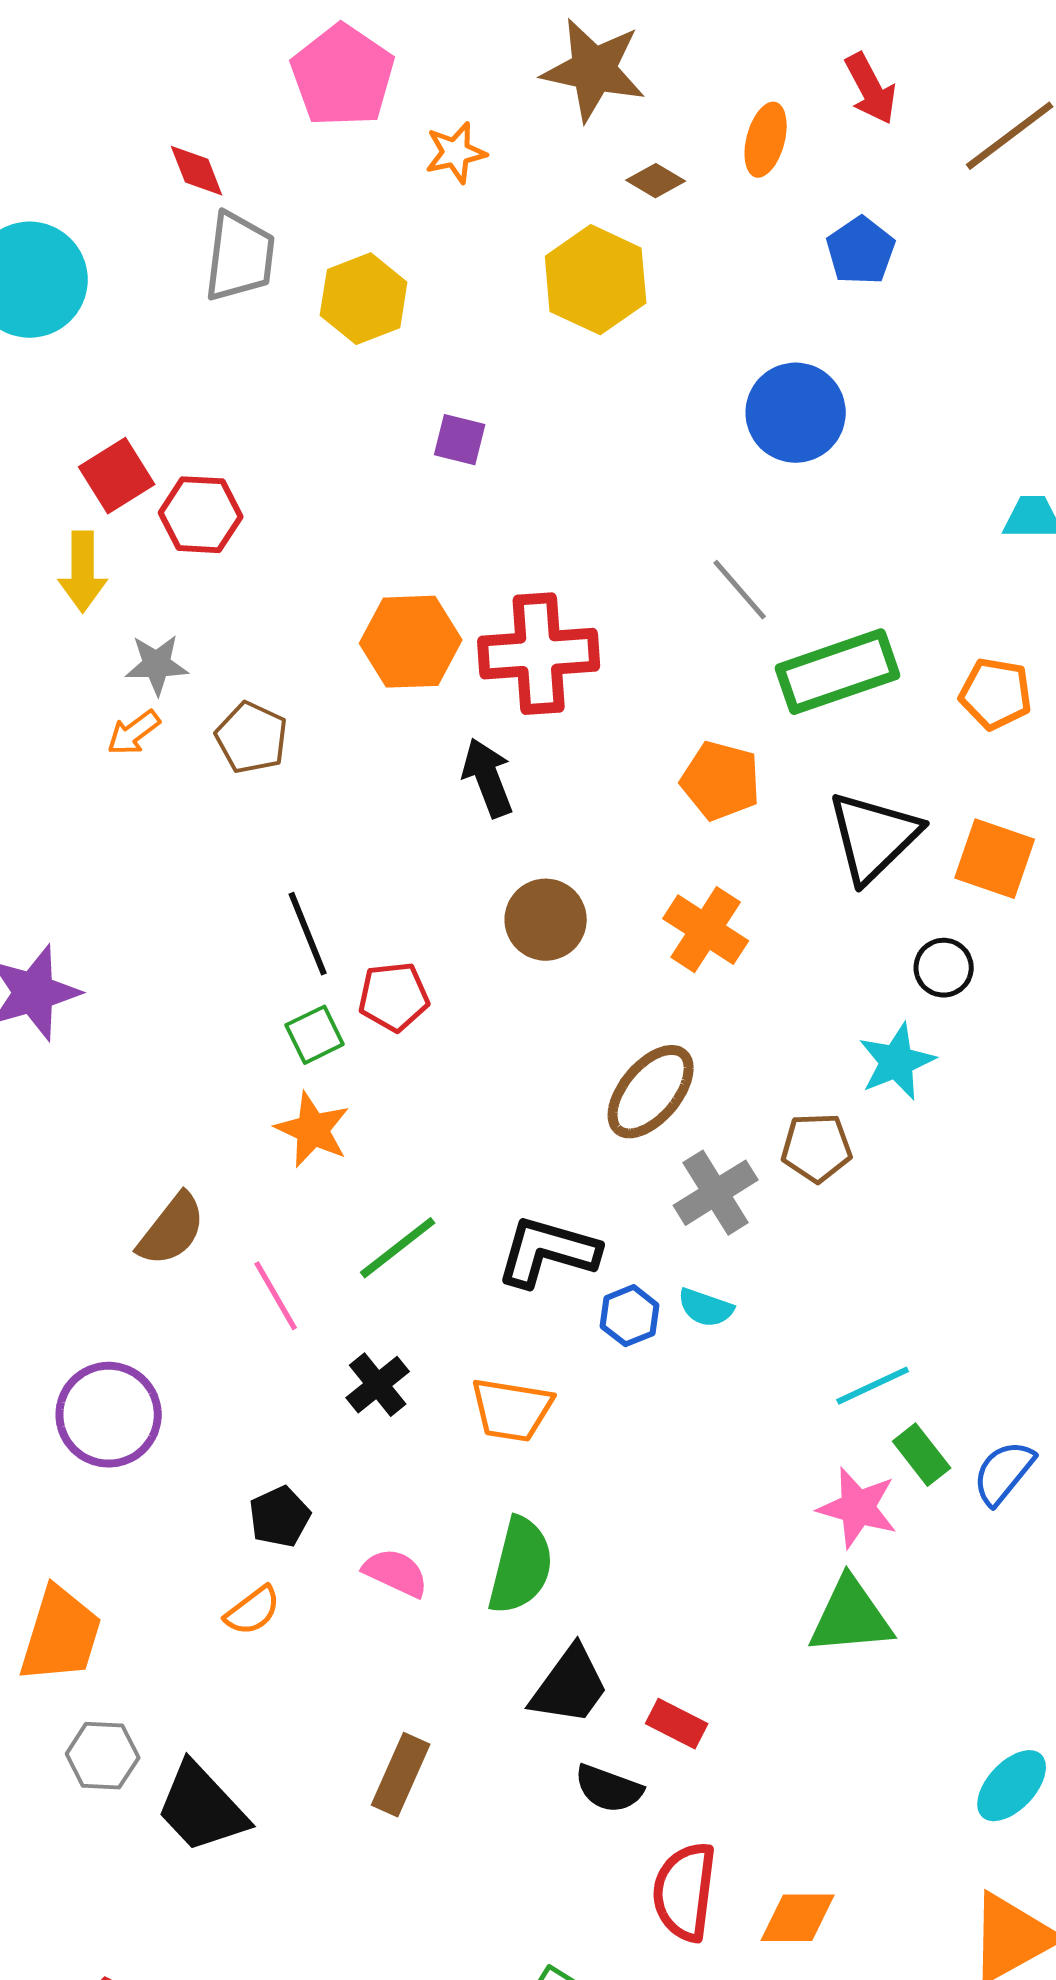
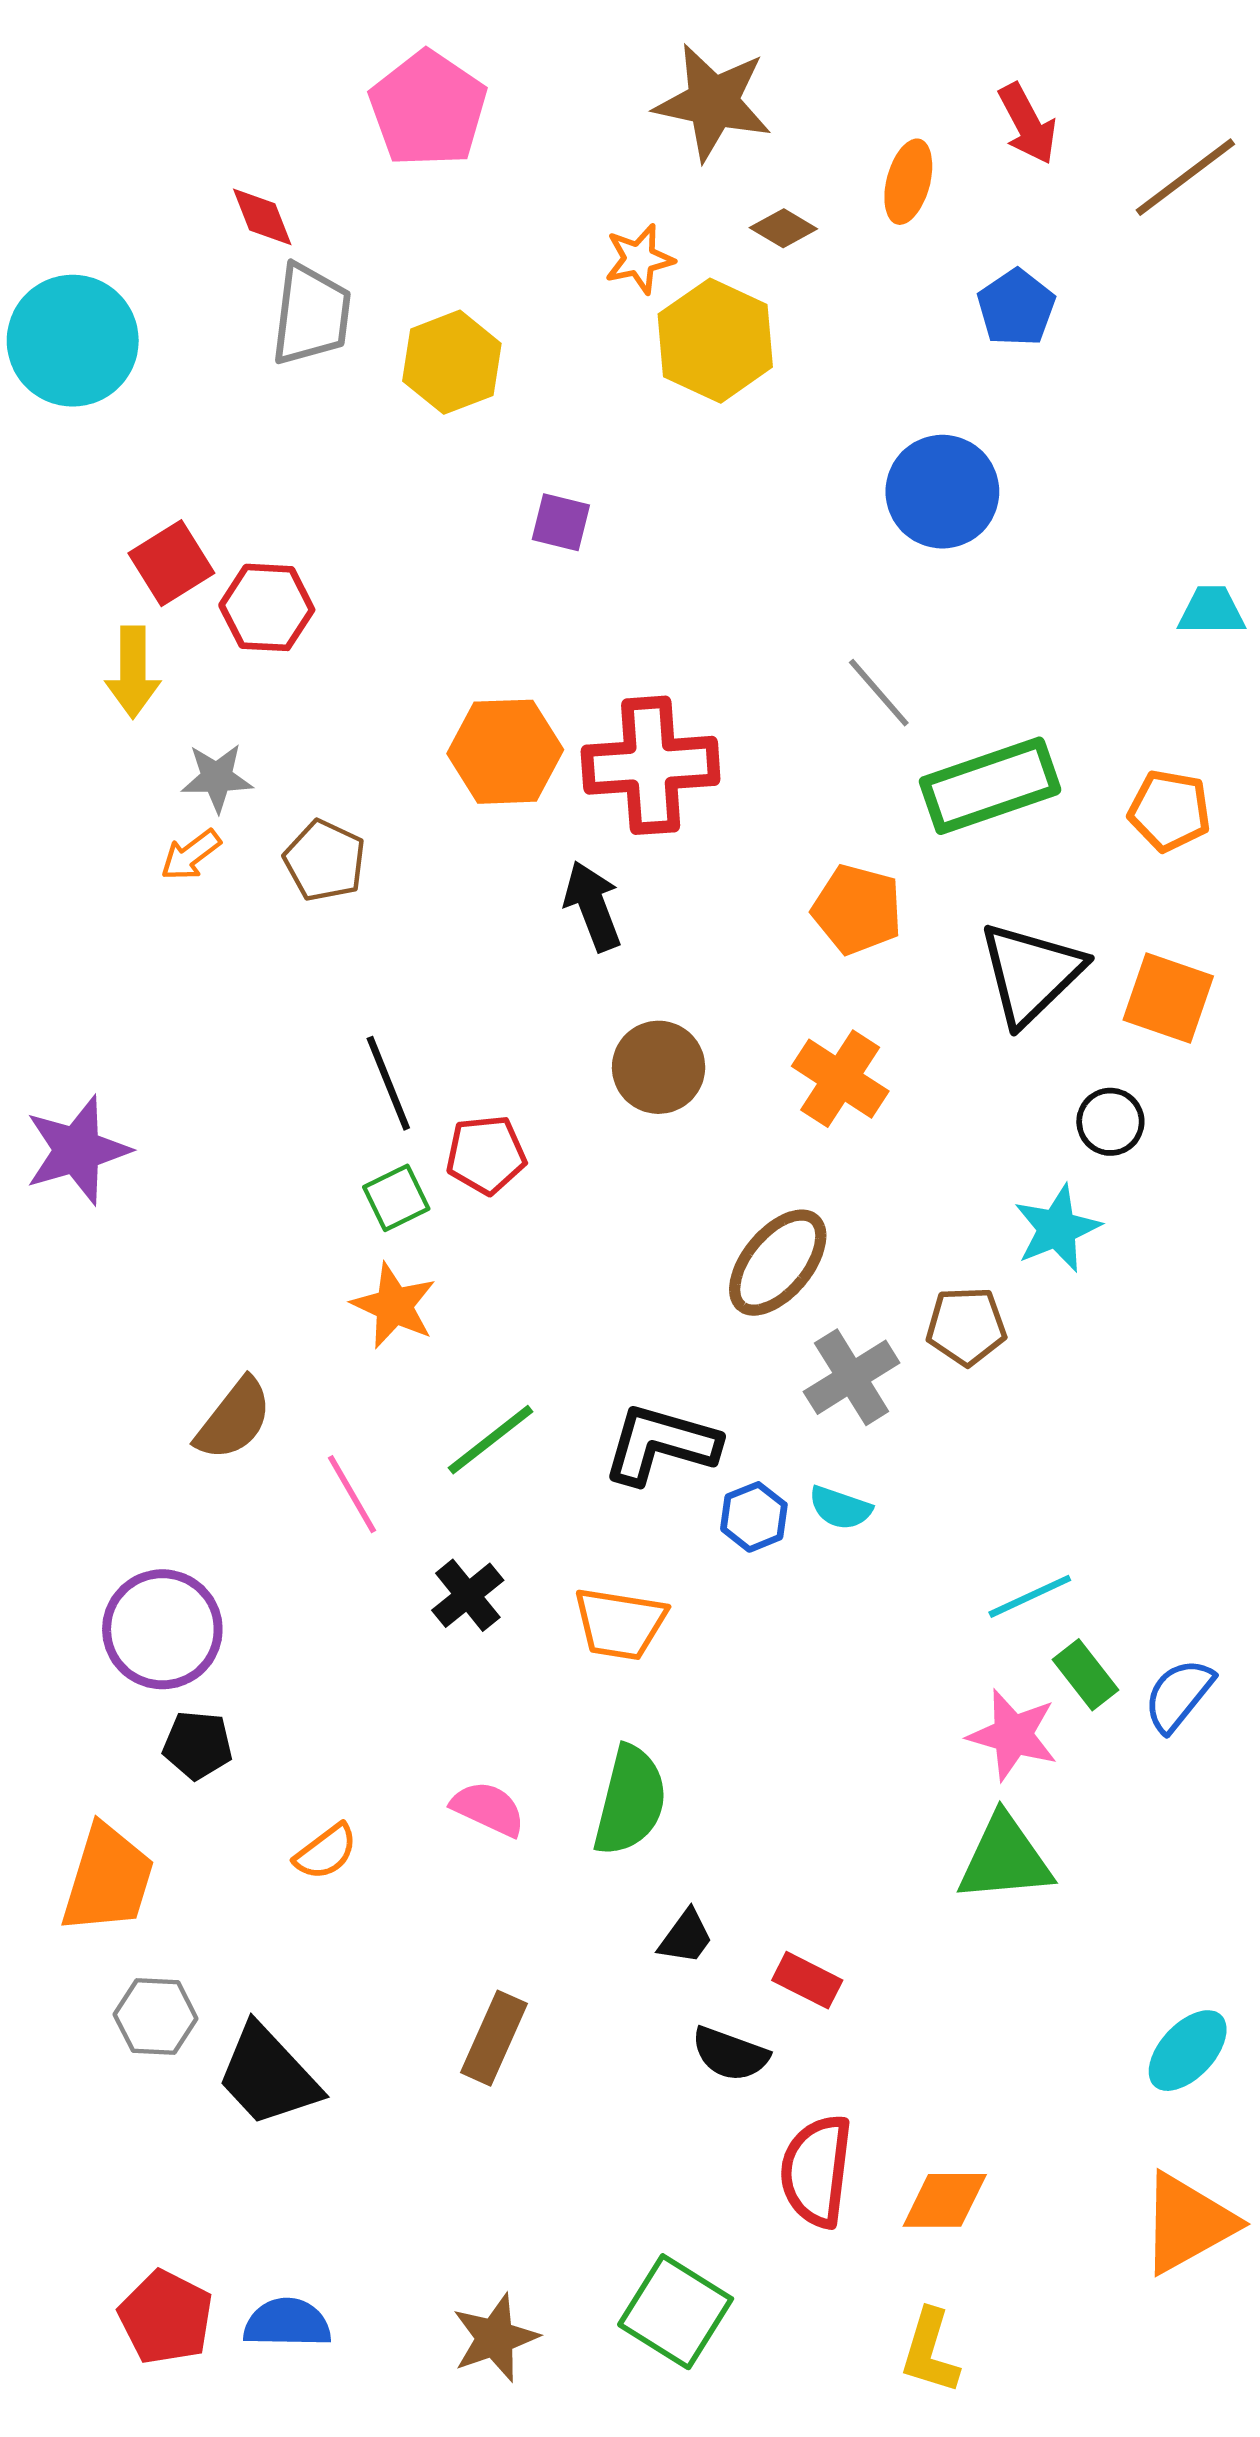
orange star: (456, 153) -> (639, 259), moved
black pentagon: (280, 1517) -> (198, 1745), moved, turned 30
black trapezoid: (570, 1686) -> (686, 1937), size x0.6

